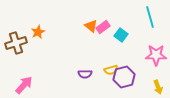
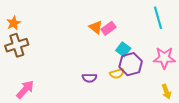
orange star: (38, 32) -> (14, 23), moved
cyan square: (121, 35) -> (123, 49), moved
purple hexagon: (124, 77) -> (131, 64), moved

